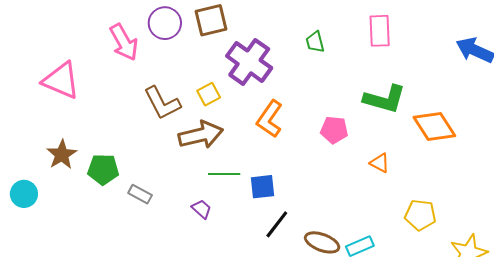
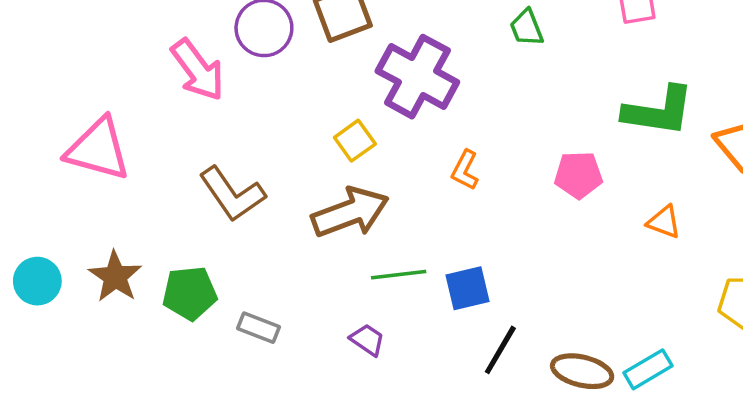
brown L-shape: (162, 103) -> (232, 194), moved
orange L-shape: (270, 119) -> (465, 170), size x0.6
cyan circle: (24, 194) -> (37, 281), moved

